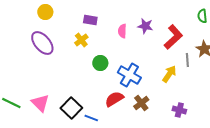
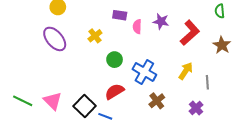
purple rectangle: (90, 20) -> (120, 15), moved
gray line: (187, 60) -> (207, 82), moved
red semicircle: (114, 99) -> (115, 92), moved
purple cross: (179, 110) -> (196, 108), turned 32

